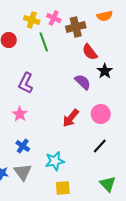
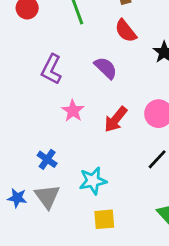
red semicircle: (90, 52) -> (126, 31), moved
purple semicircle: (83, 82) -> (106, 68), moved
pink star: (20, 114) -> (73, 111), moved

